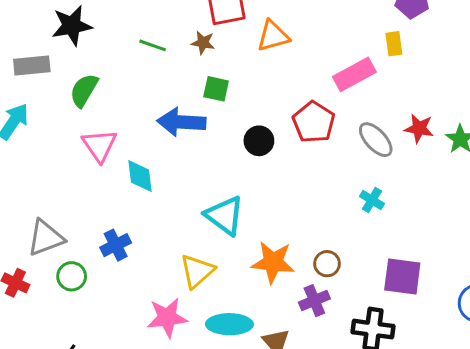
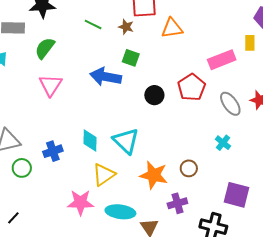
cyan diamond: (140, 176) -> (90, 141), moved
brown circle: (327, 264) -> (189, 168), moved

